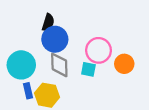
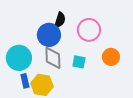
black semicircle: (48, 22) -> (60, 20), moved
pink circle: (99, 50) -> (89, 30), moved

